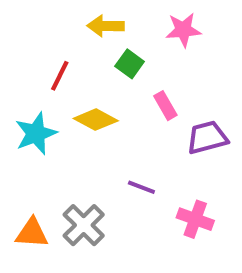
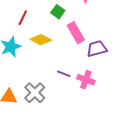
pink rectangle: (165, 106) -> (76, 33), size x1.5
pink cross: (195, 219) -> (86, 80), moved

